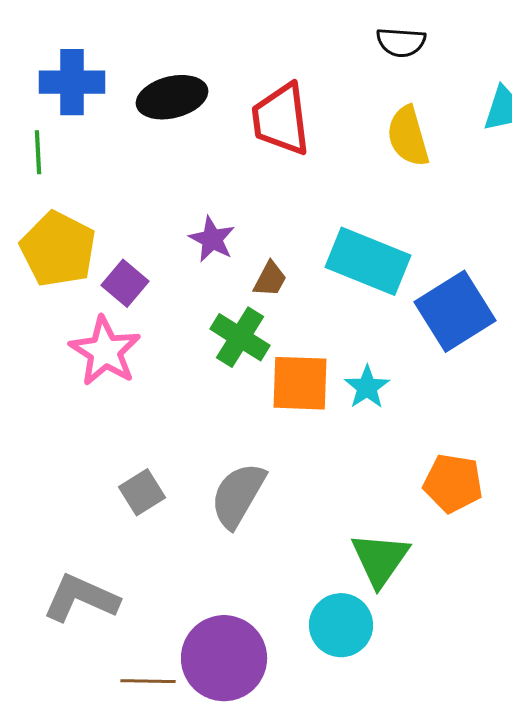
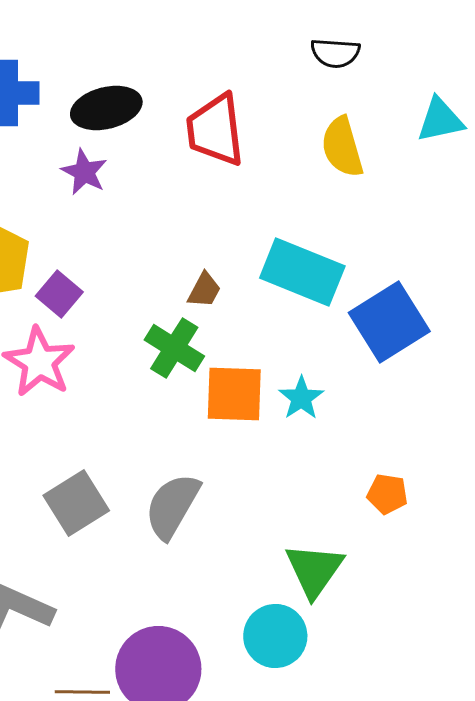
purple star: (212, 239) -> (84, 172), moved
orange pentagon: (453, 483) -> (387, 494), size x0.7
gray square: (142, 492) -> (76, 503), size x1.4

